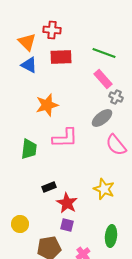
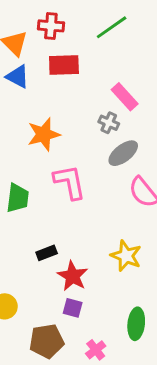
green line: (104, 53) -> (112, 27), moved, turned -55
gray cross: (116, 97) -> (109, 123), moved
pink L-shape: (65, 138) -> (70, 182), turned -100

